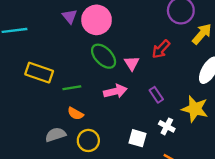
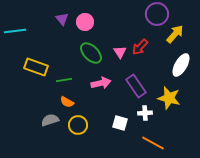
pink circle: (97, 20) -> (85, 22), size x0.7
pink triangle: (132, 63) -> (120, 52), moved
purple rectangle: (156, 95) -> (136, 86), size x1.6
white cross: (167, 126) -> (145, 113), turned -32

